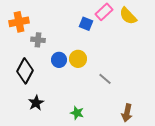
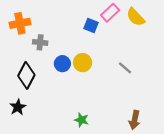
gray line: (105, 79) -> (125, 68), moved
black star: (36, 103) -> (18, 107), moved

